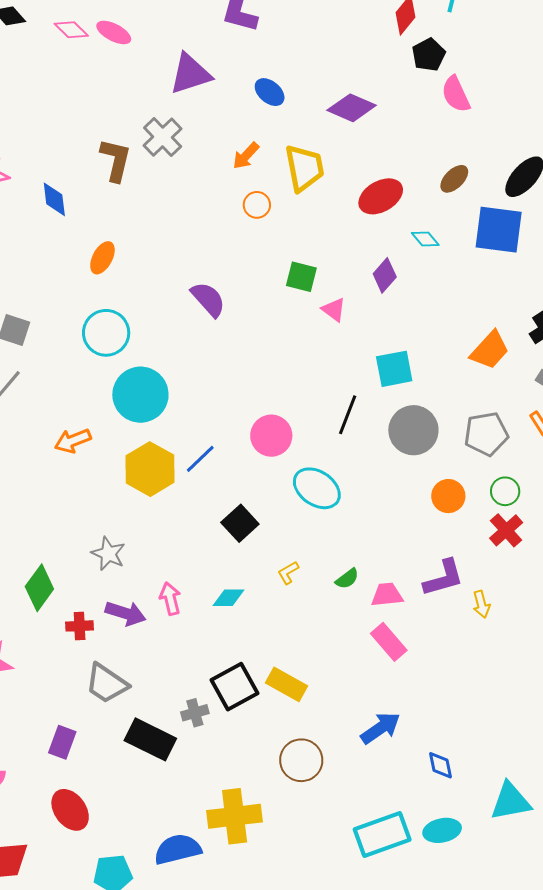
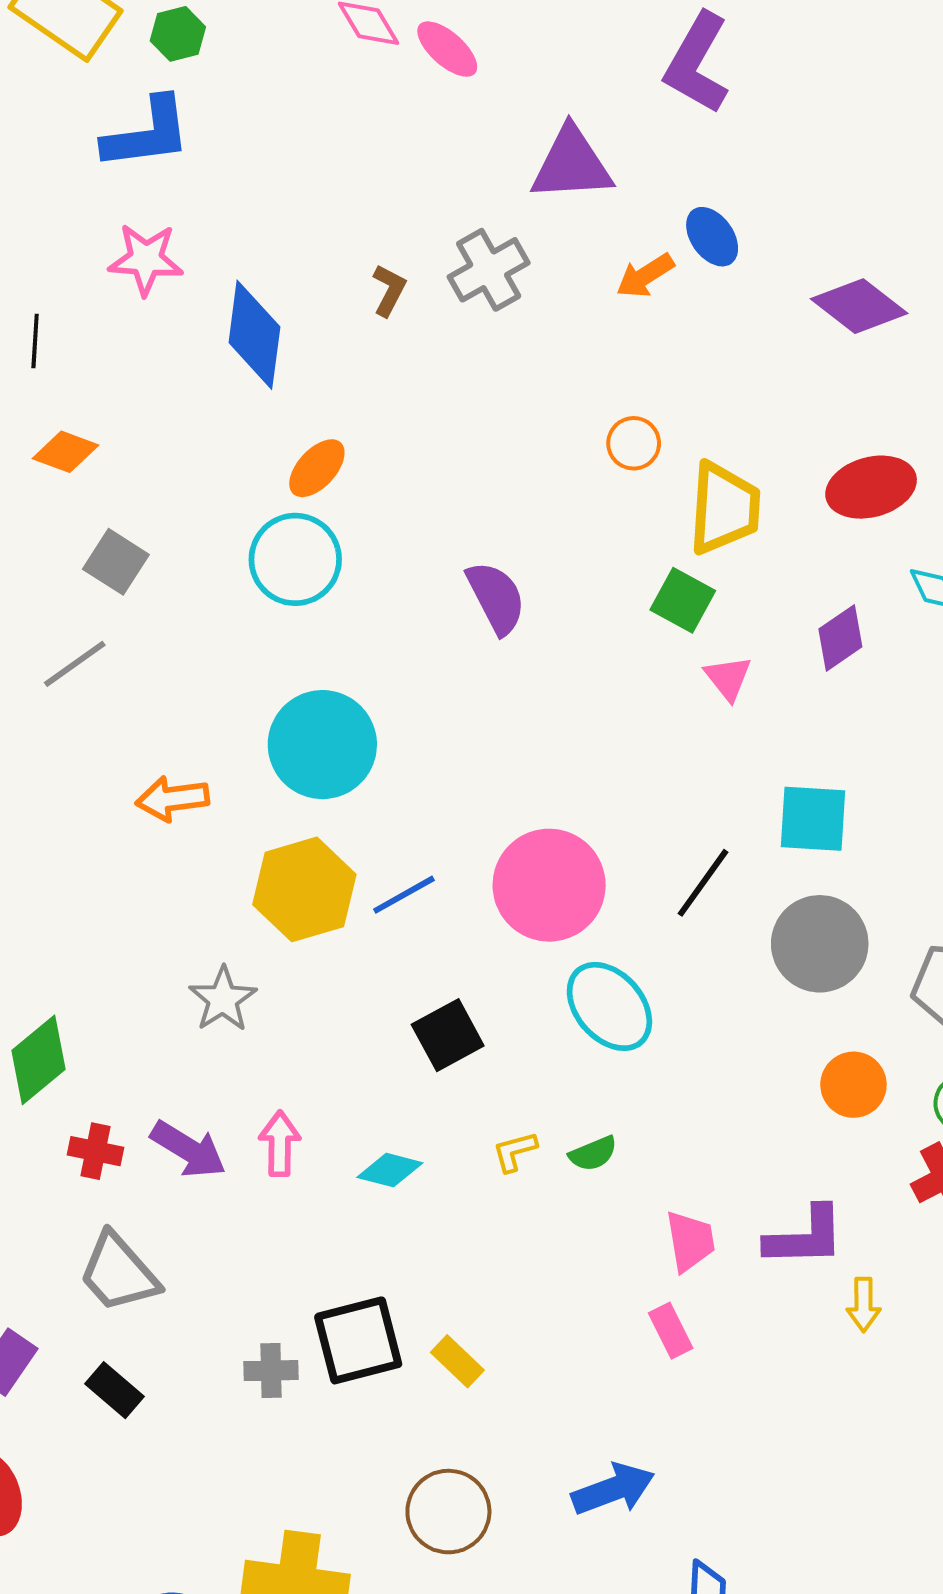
orange arrow: (246, 156) -> (645, 276), moved
brown L-shape: (116, 160) -> (389, 290), size x0.6
yellow trapezoid: (304, 168) -> (724, 508), moved
blue diamond: (54, 199) -> (254, 335), size x1.5
cyan circle: (106, 333) -> (295, 559), moved
pink circle: (271, 436) -> (549, 885), size x1.4
gray star: (108, 554) -> (223, 999), moved
green semicircle: (347, 579) -> (593, 1154), moved
pink trapezoid: (387, 595) -> (690, 1241), turned 72
pink rectangle: (389, 642) -> (671, 1331), size x0.7
yellow rectangle: (287, 684) -> (457, 1361), size x0.7
black rectangle: (150, 739) -> (115, 1390), moved, size x0.6

